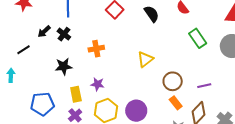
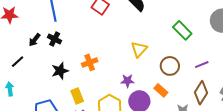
green rectangle: (198, 38) -> (182, 30), moved
orange cross: (96, 49) -> (90, 62), moved
purple star: (97, 84) -> (127, 81), moved
orange rectangle: (176, 103) -> (161, 90), moved

